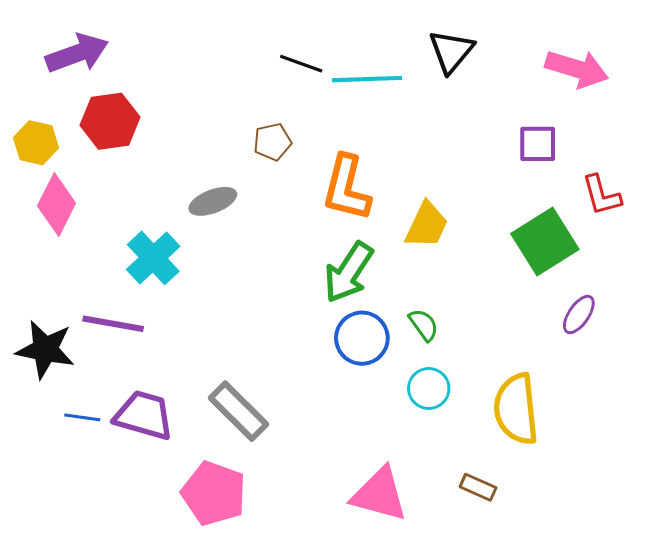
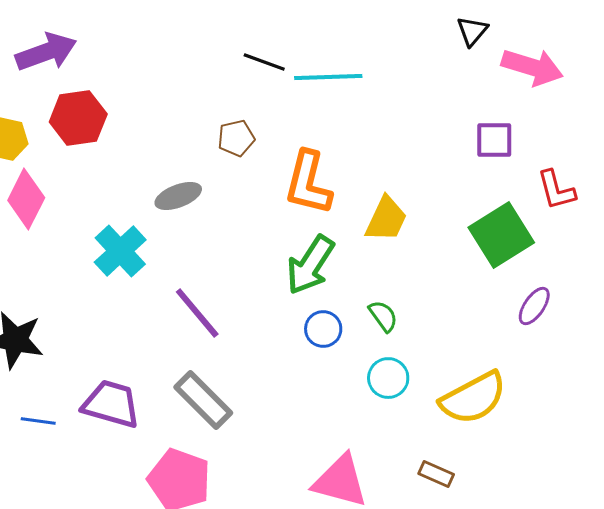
black triangle: (451, 51) -> (472, 31), moved, size x0.7
purple line: (113, 324) -> (197, 313), moved, turned 40
blue circle: (362, 338) -> (323, 329), size x0.7
yellow semicircle: (516, 409) -> (473, 398), turned -112
blue line: (82, 417) -> (38, 421), moved

